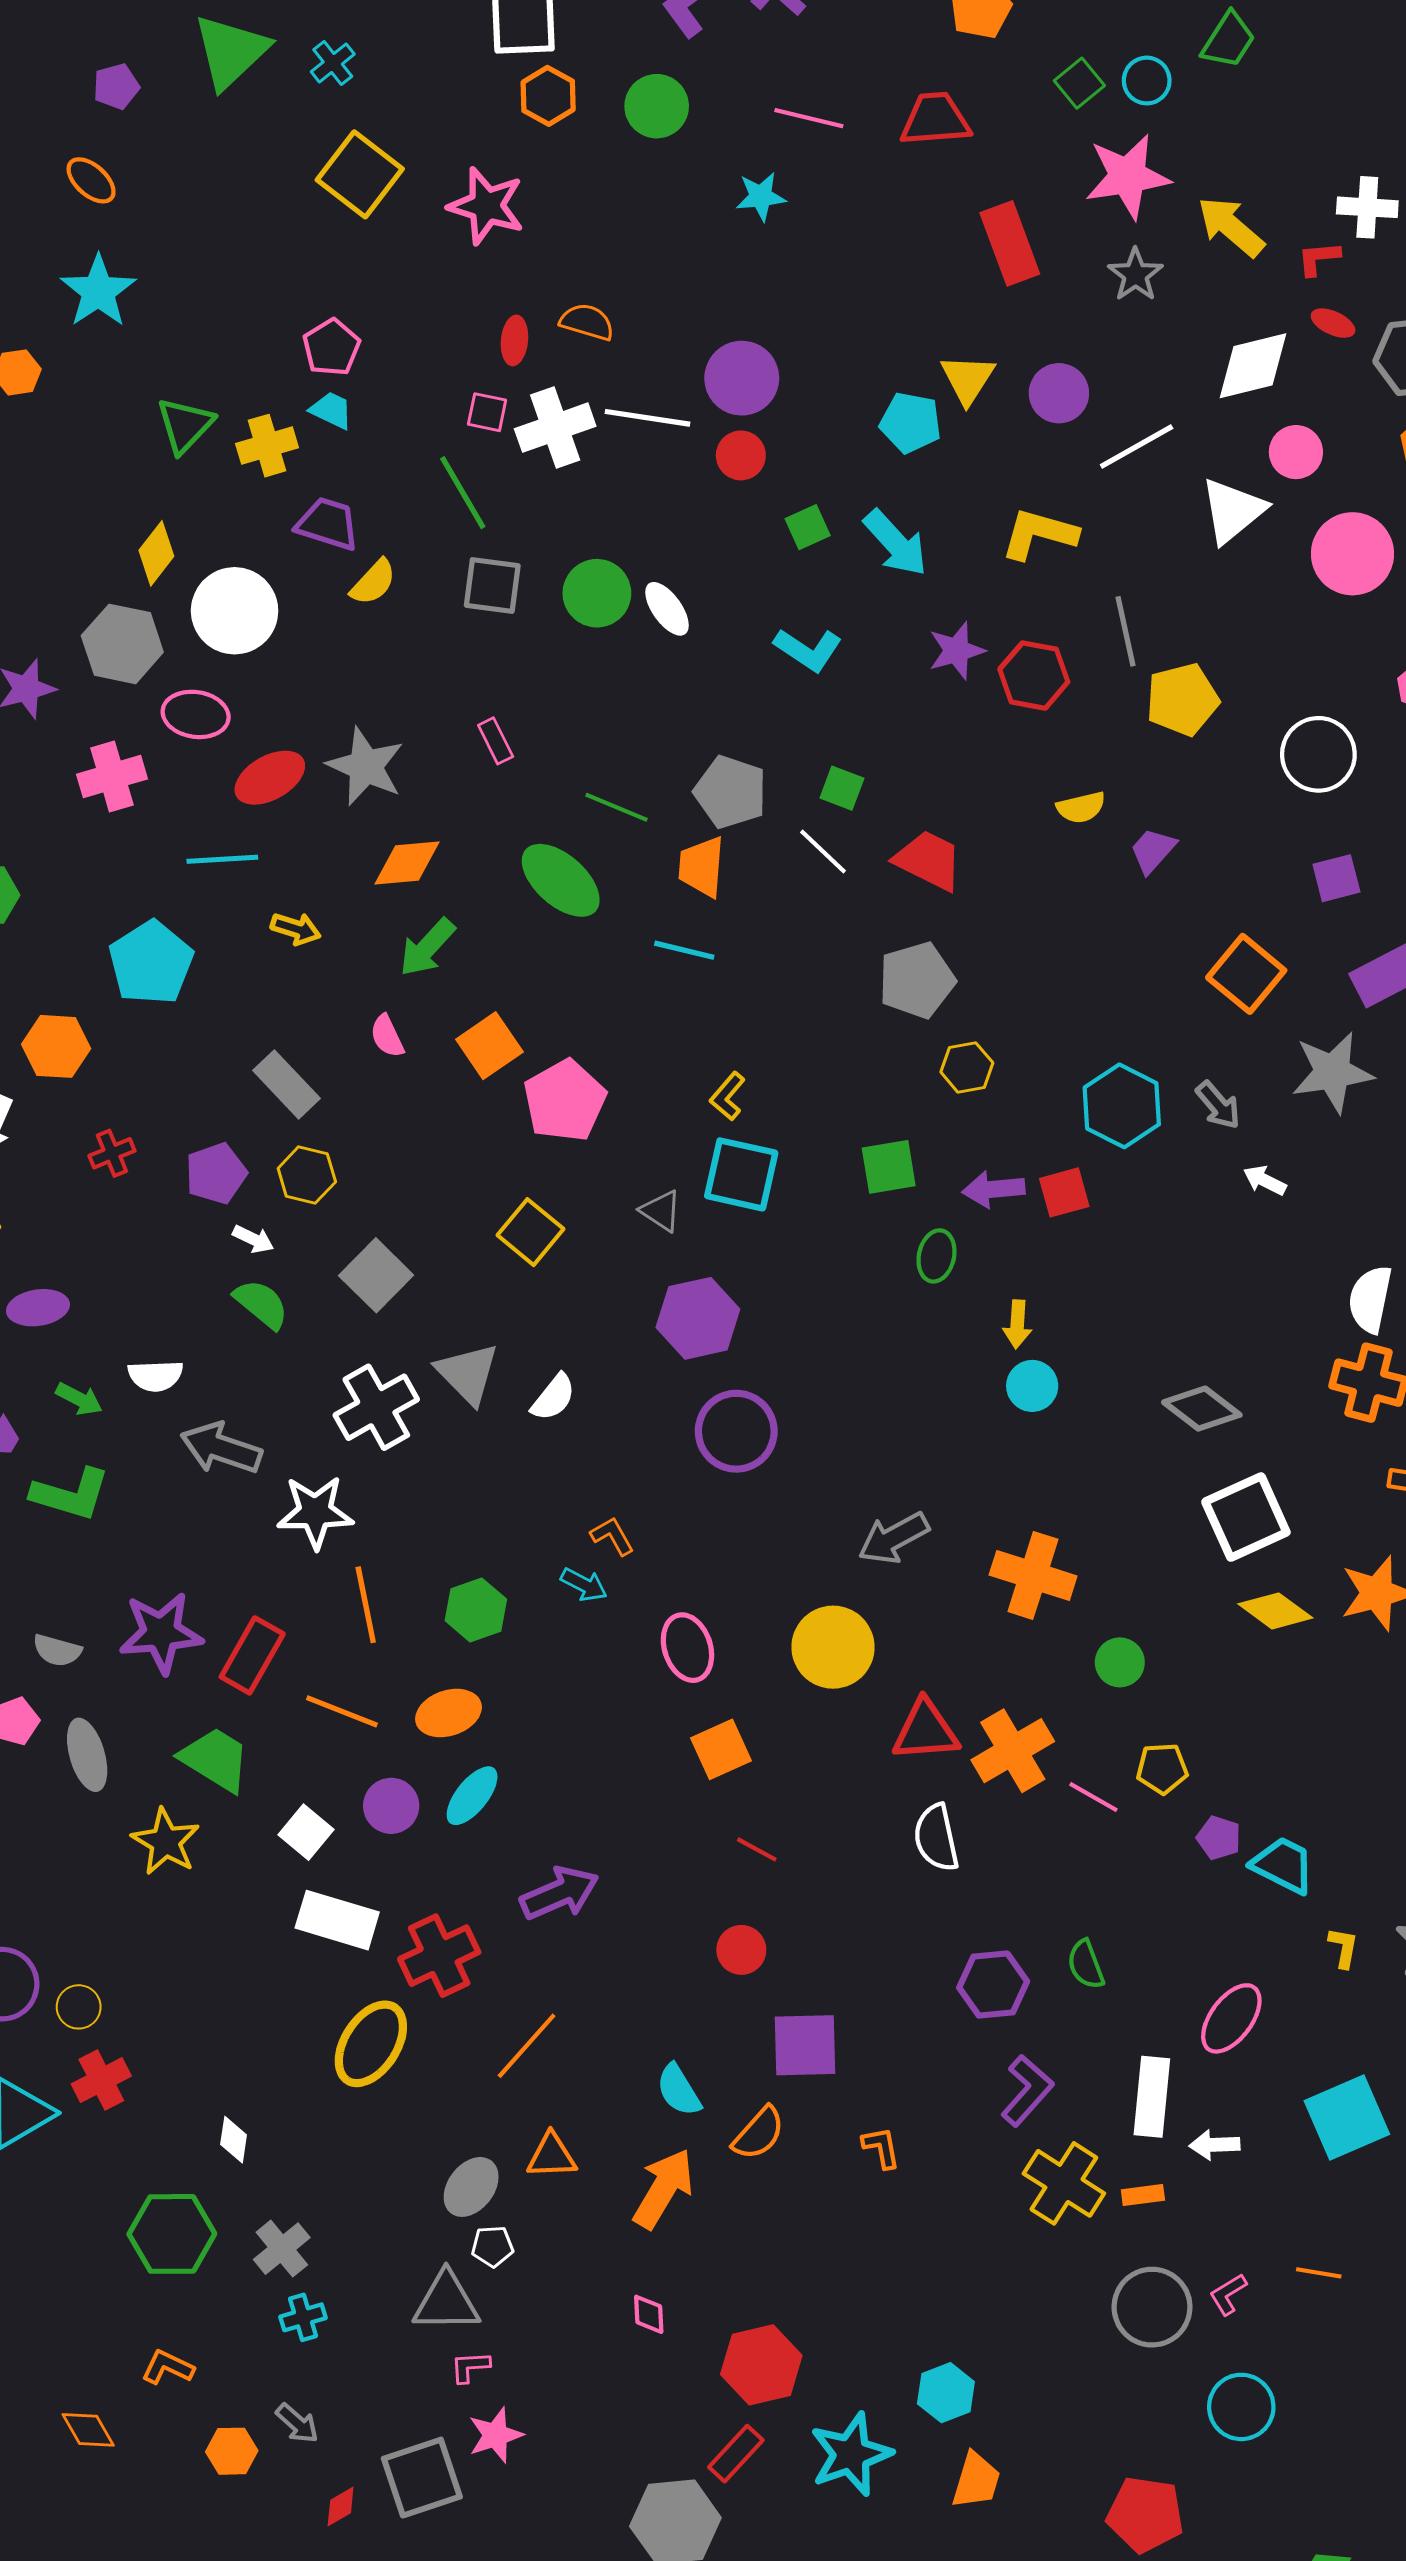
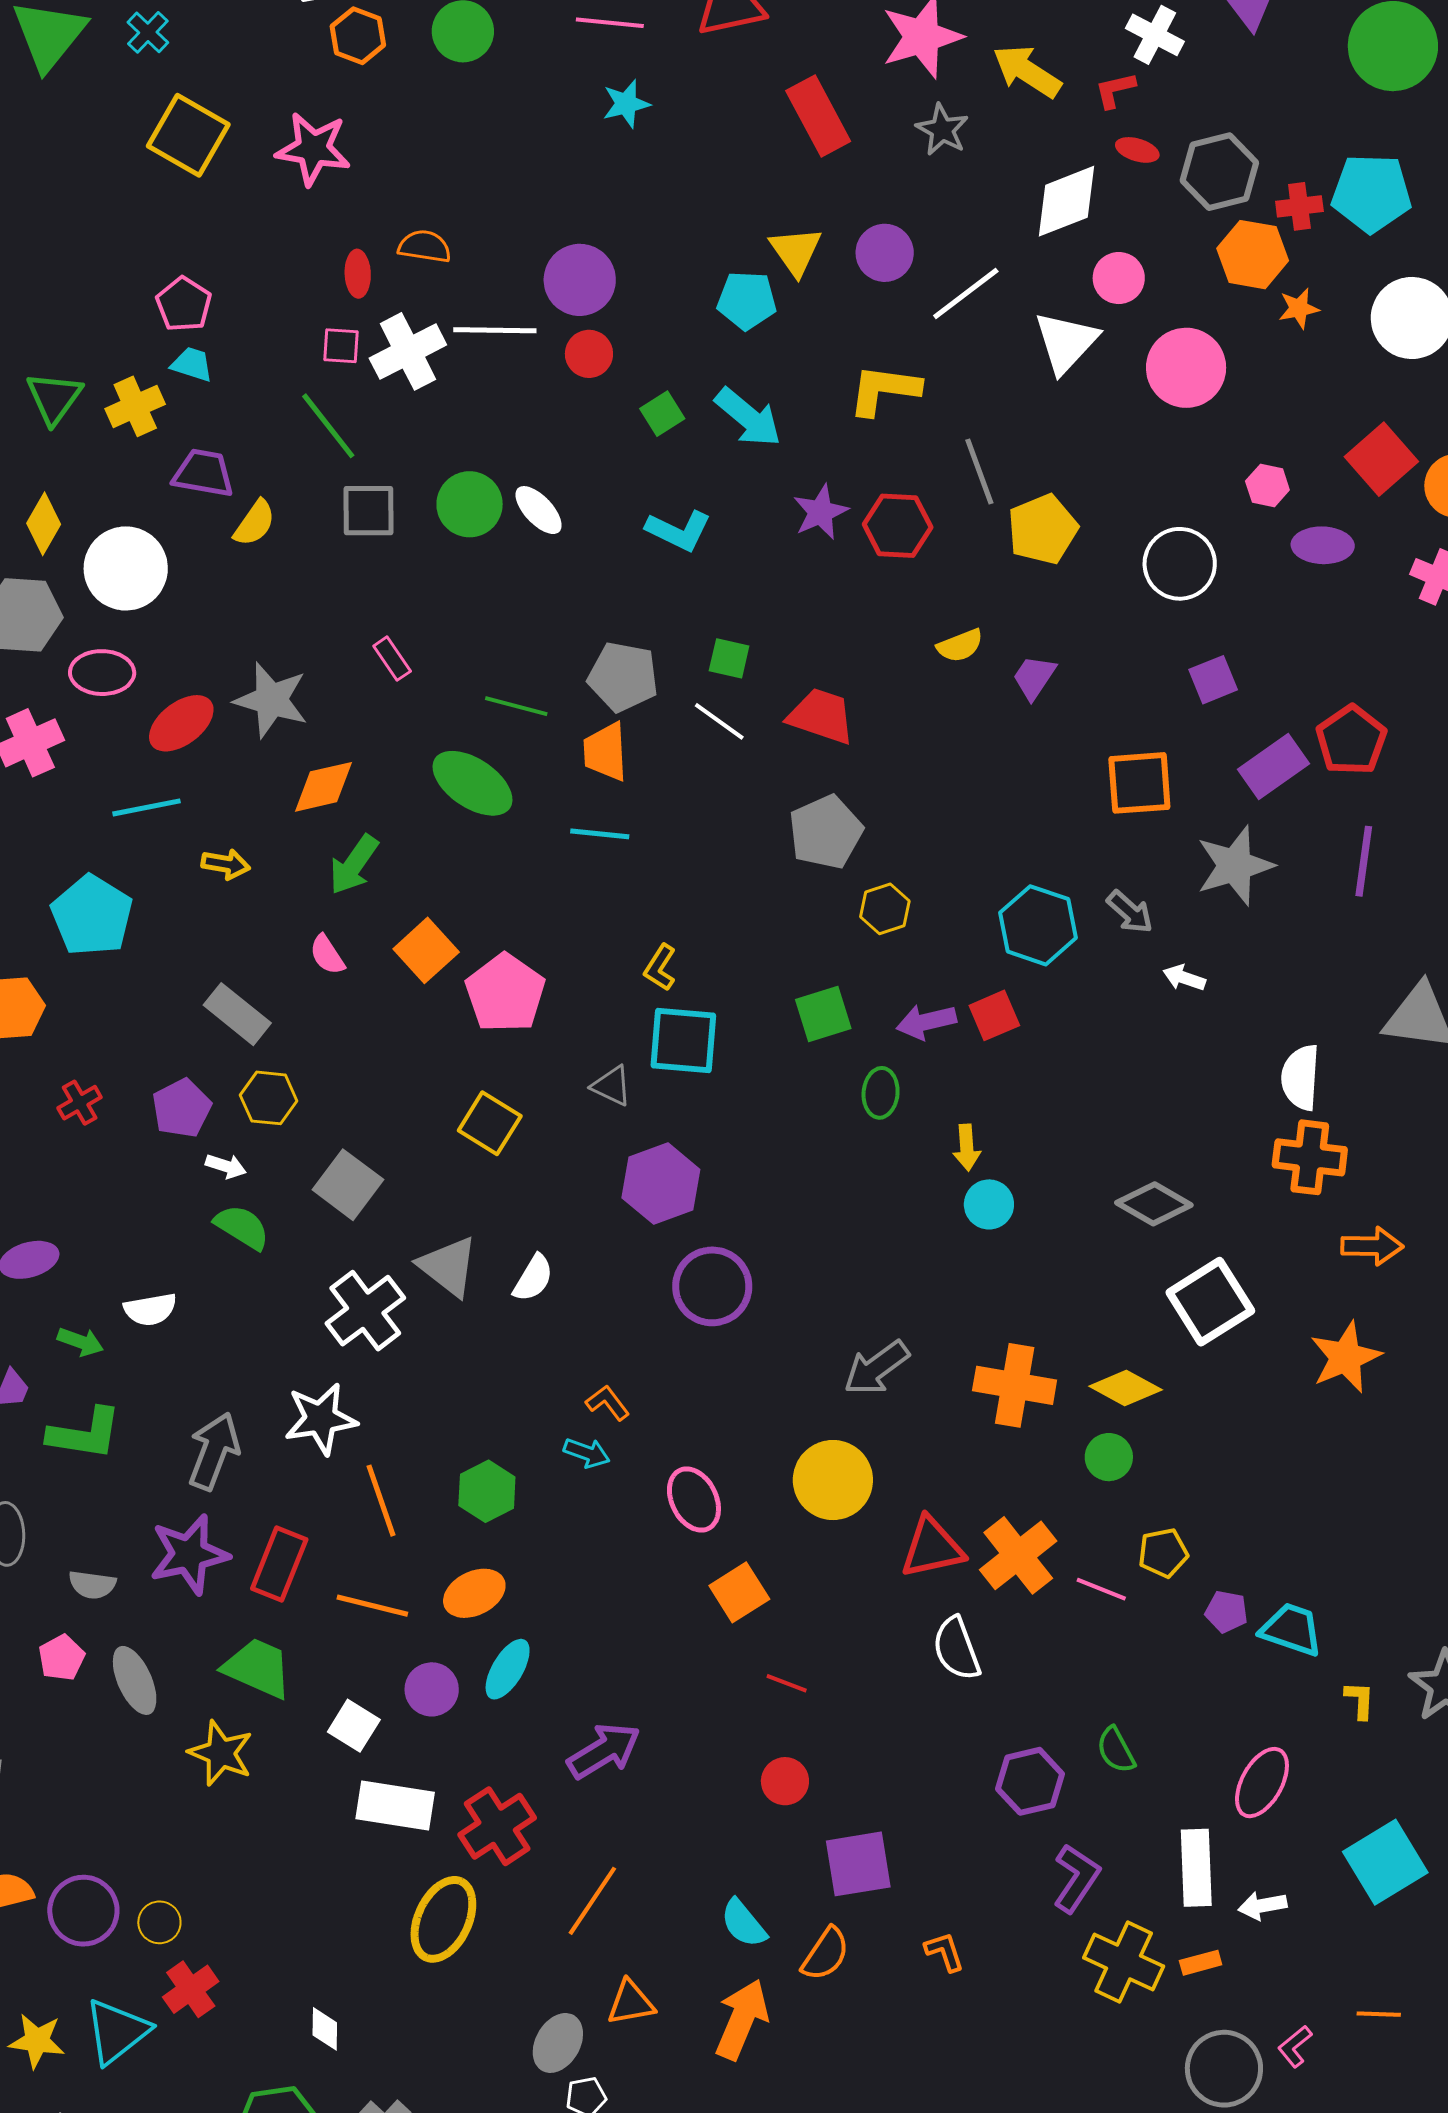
cyan star: (761, 196) -> (626, 104), moved
white cross: (1367, 207) -> (1155, 35), turned 32
orange square: (1246, 974) -> (1139, 783), turned -36
gray arrow: (221, 1448) -> (214, 1451), moved, turned 100
yellow diamond: (1275, 1611) -> (1126, 1388), moved

